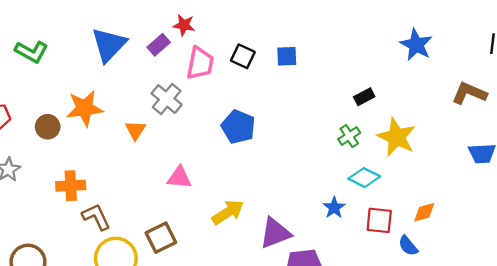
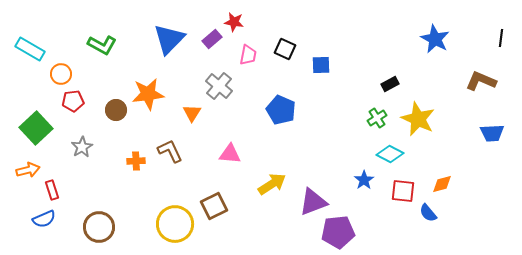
blue square: (287, 56) -> (321, 65), moved
pink trapezoid: (200, 63) -> (248, 55), size x0.7
orange cross: (71, 186) -> (136, 161), size x0.7
brown L-shape: (96, 217) -> (170, 151), moved

